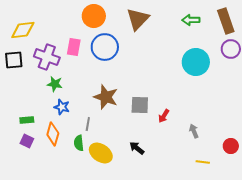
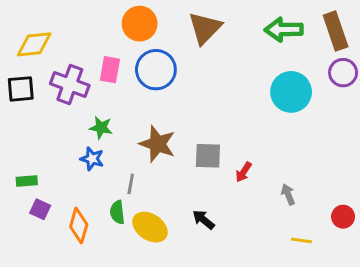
green arrow: (191, 20) -> (284, 30), size x1.4
green star: (55, 84) -> (101, 128), moved
green rectangle: (27, 120) -> (27, 181), moved
orange diamond: (53, 134) -> (79, 226), moved

